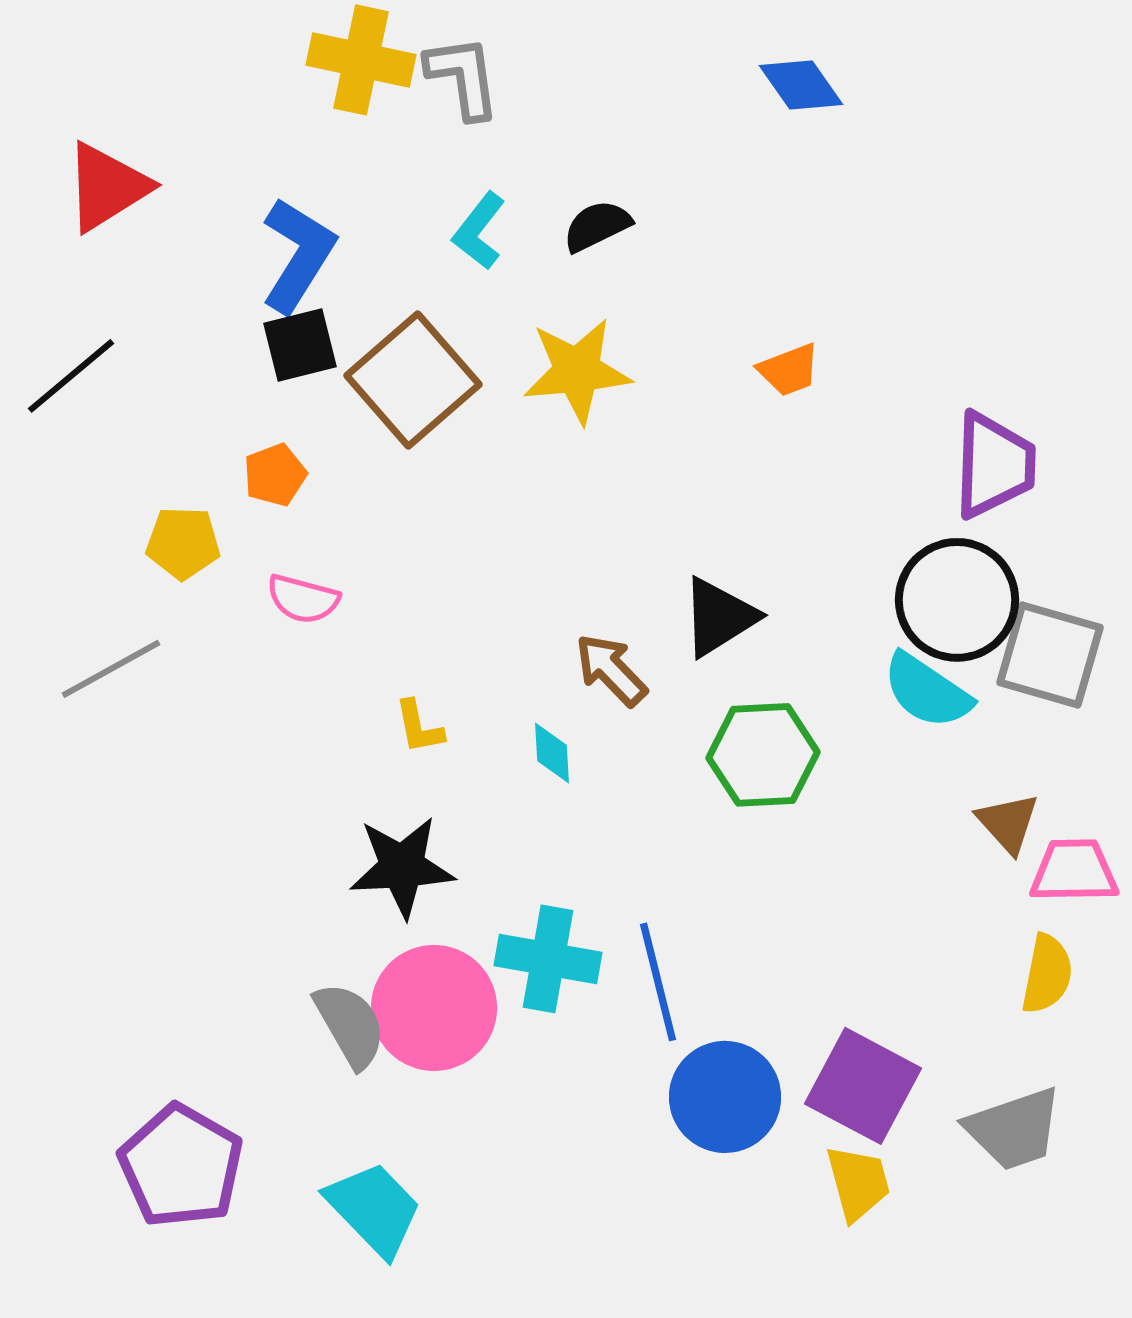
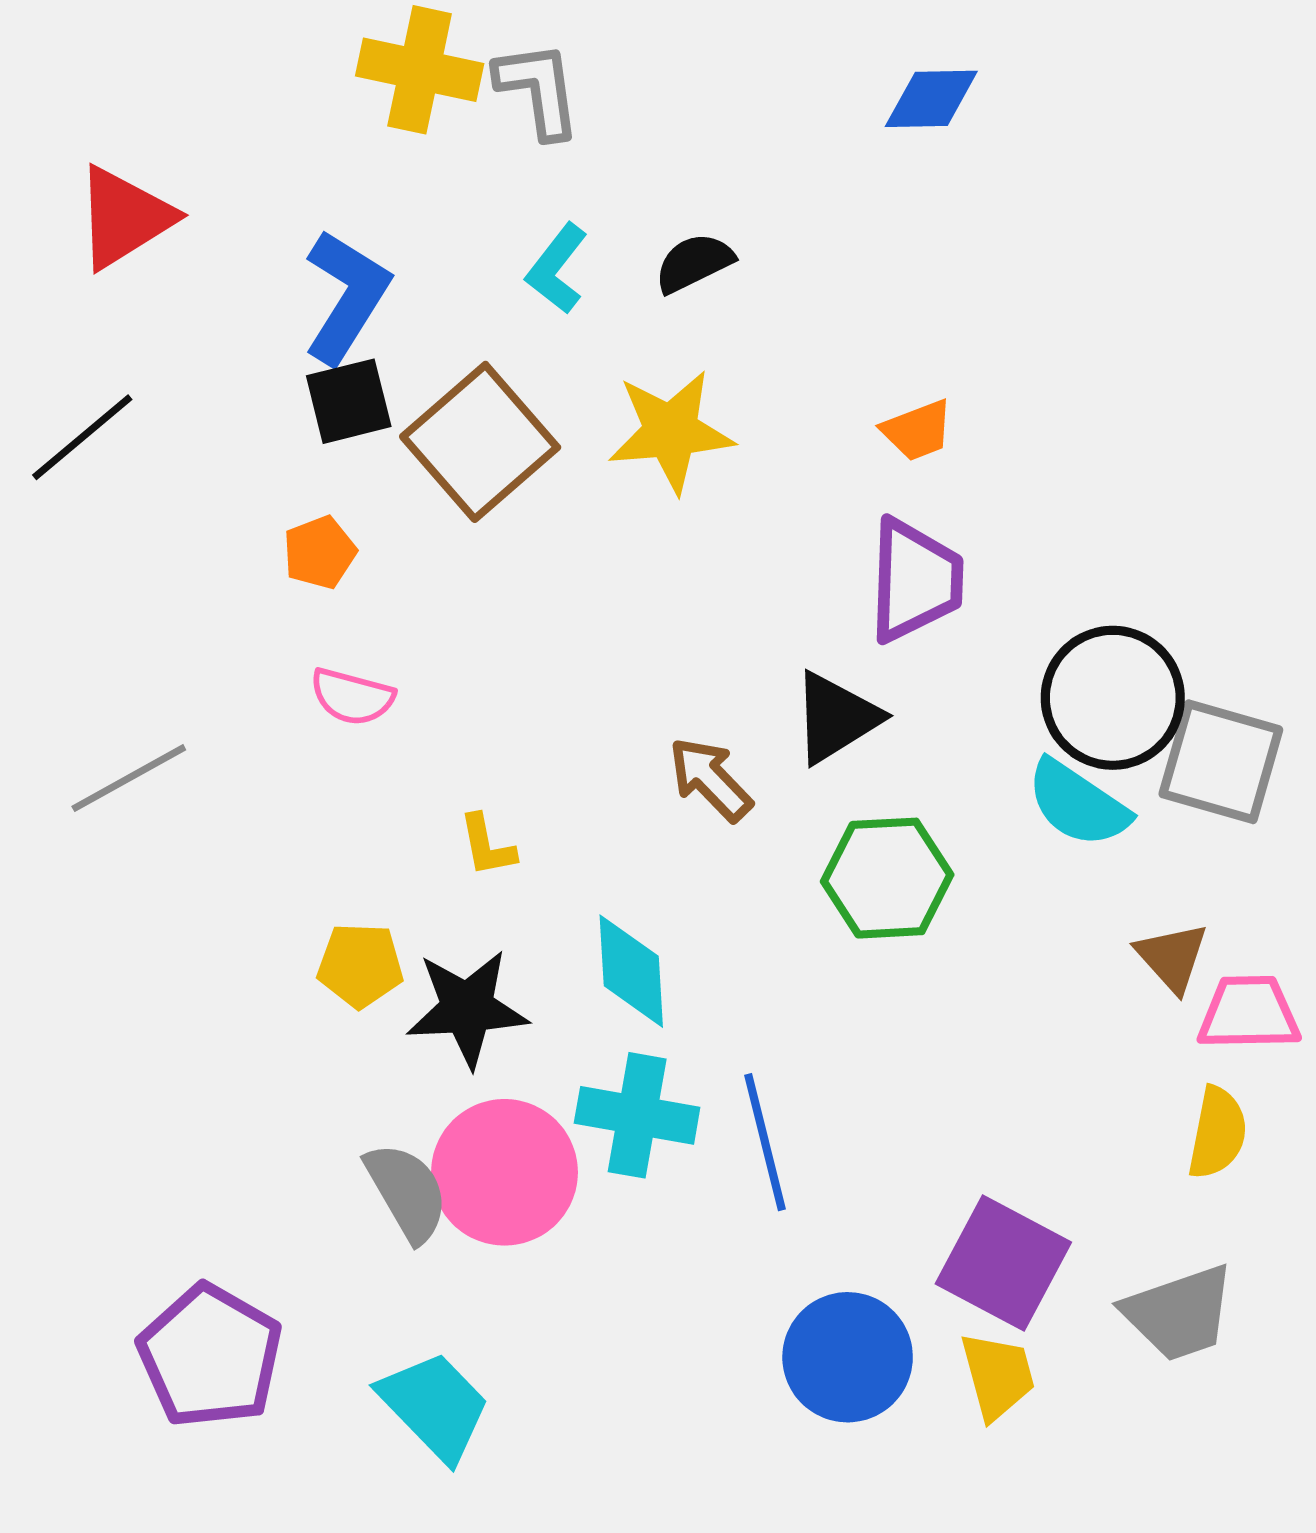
blue diamond: (801, 85) -> (931, 99), turned -56
purple trapezoid: (994, 465) -> (915, 580), moved
yellow pentagon: (183, 543) -> (360, 965), moved
cyan diamond: (552, 753) -> (631, 971), moved, size x1.6
blue circle: (725, 1097) -> (848, 1357), moved

